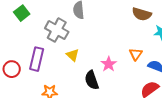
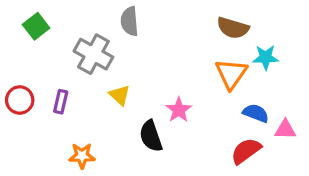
orange triangle: (136, 54) -> (231, 74), moved, size x1.5
purple rectangle: (37, 59) -> (61, 102), size x0.6
red circle: (12, 69) -> (20, 100), moved

